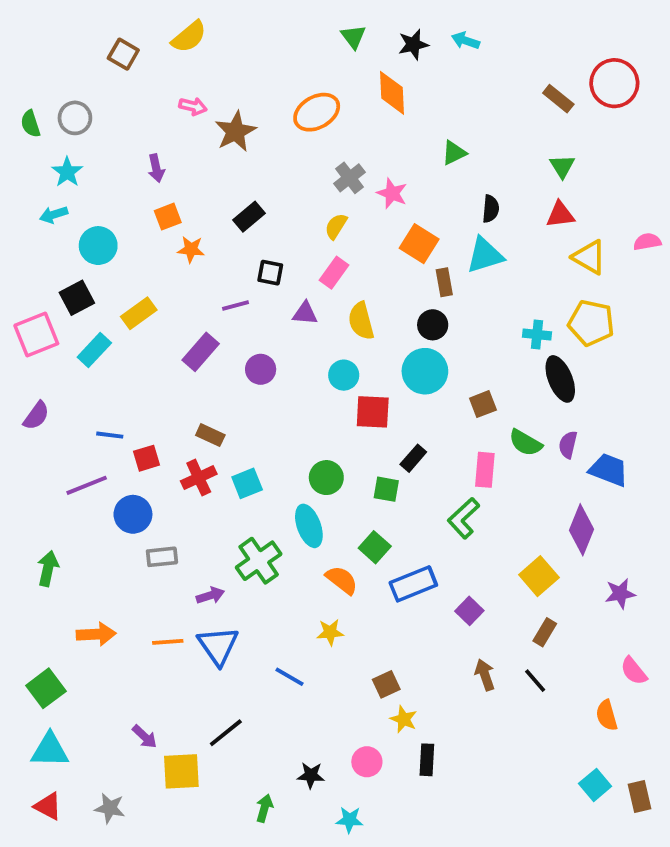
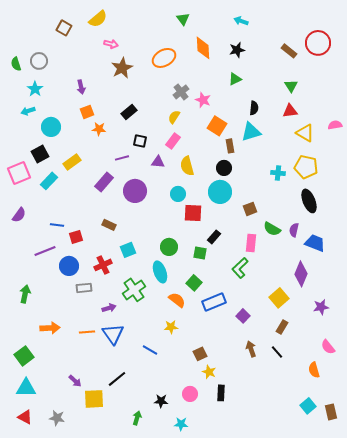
black star: (413, 44) -> (237, 50), moved
pink arrow: (193, 106) -> (111, 44), moved
purple circle: (261, 369) -> (135, 191), size x1.5
black ellipse: (560, 379) -> (309, 201), moved
red cross: (199, 478) -> (103, 265), moved

